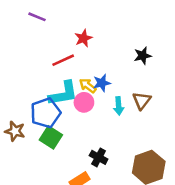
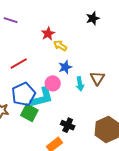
black star: (143, 56) -> (93, 18), moved
red line: (63, 60) -> (19, 64), moved
yellow arrow: (88, 86) -> (60, 46), moved
cyan L-shape: (63, 94) -> (42, 97), moved

